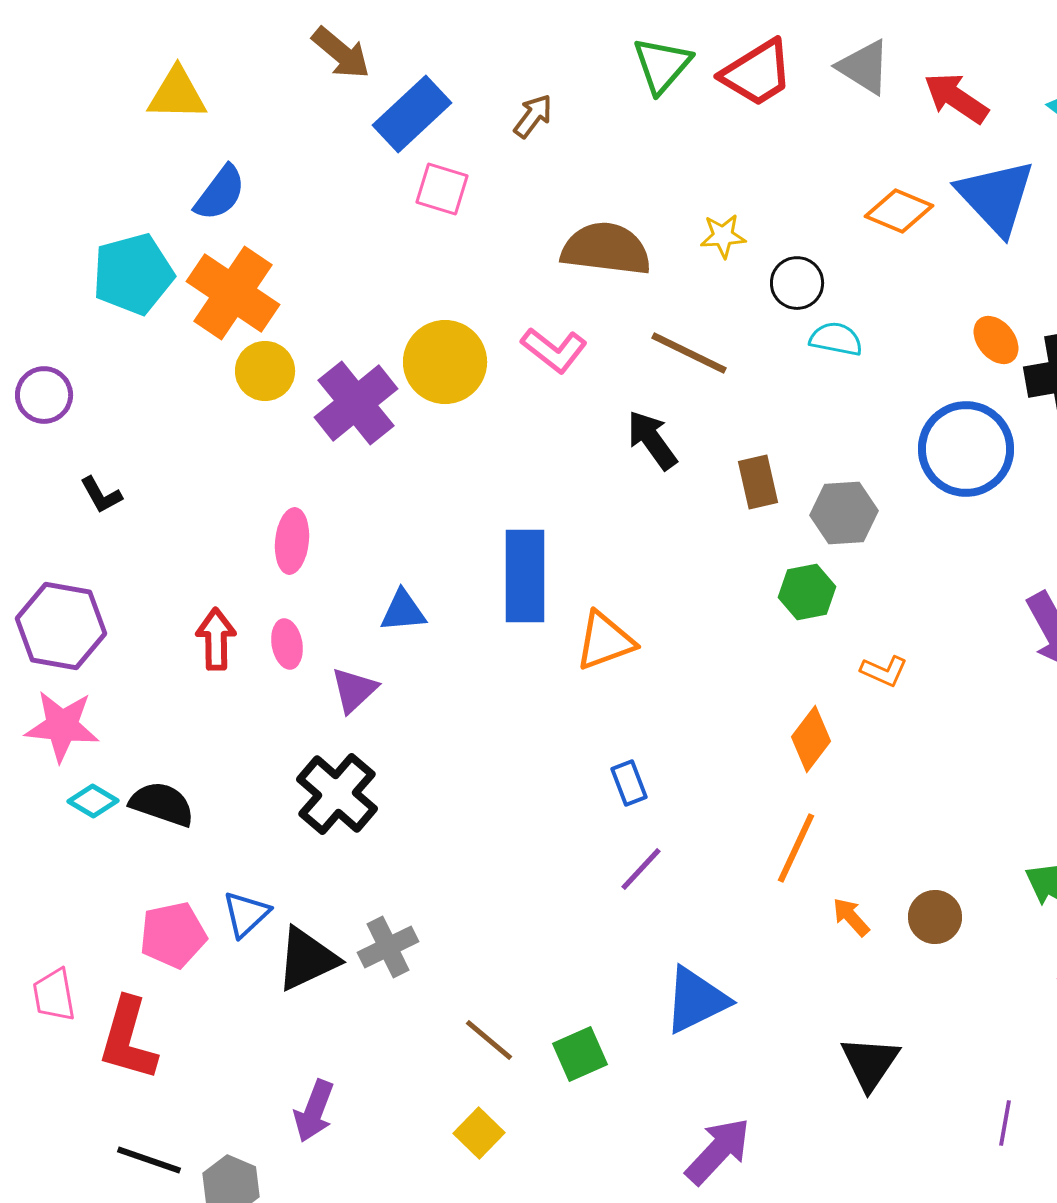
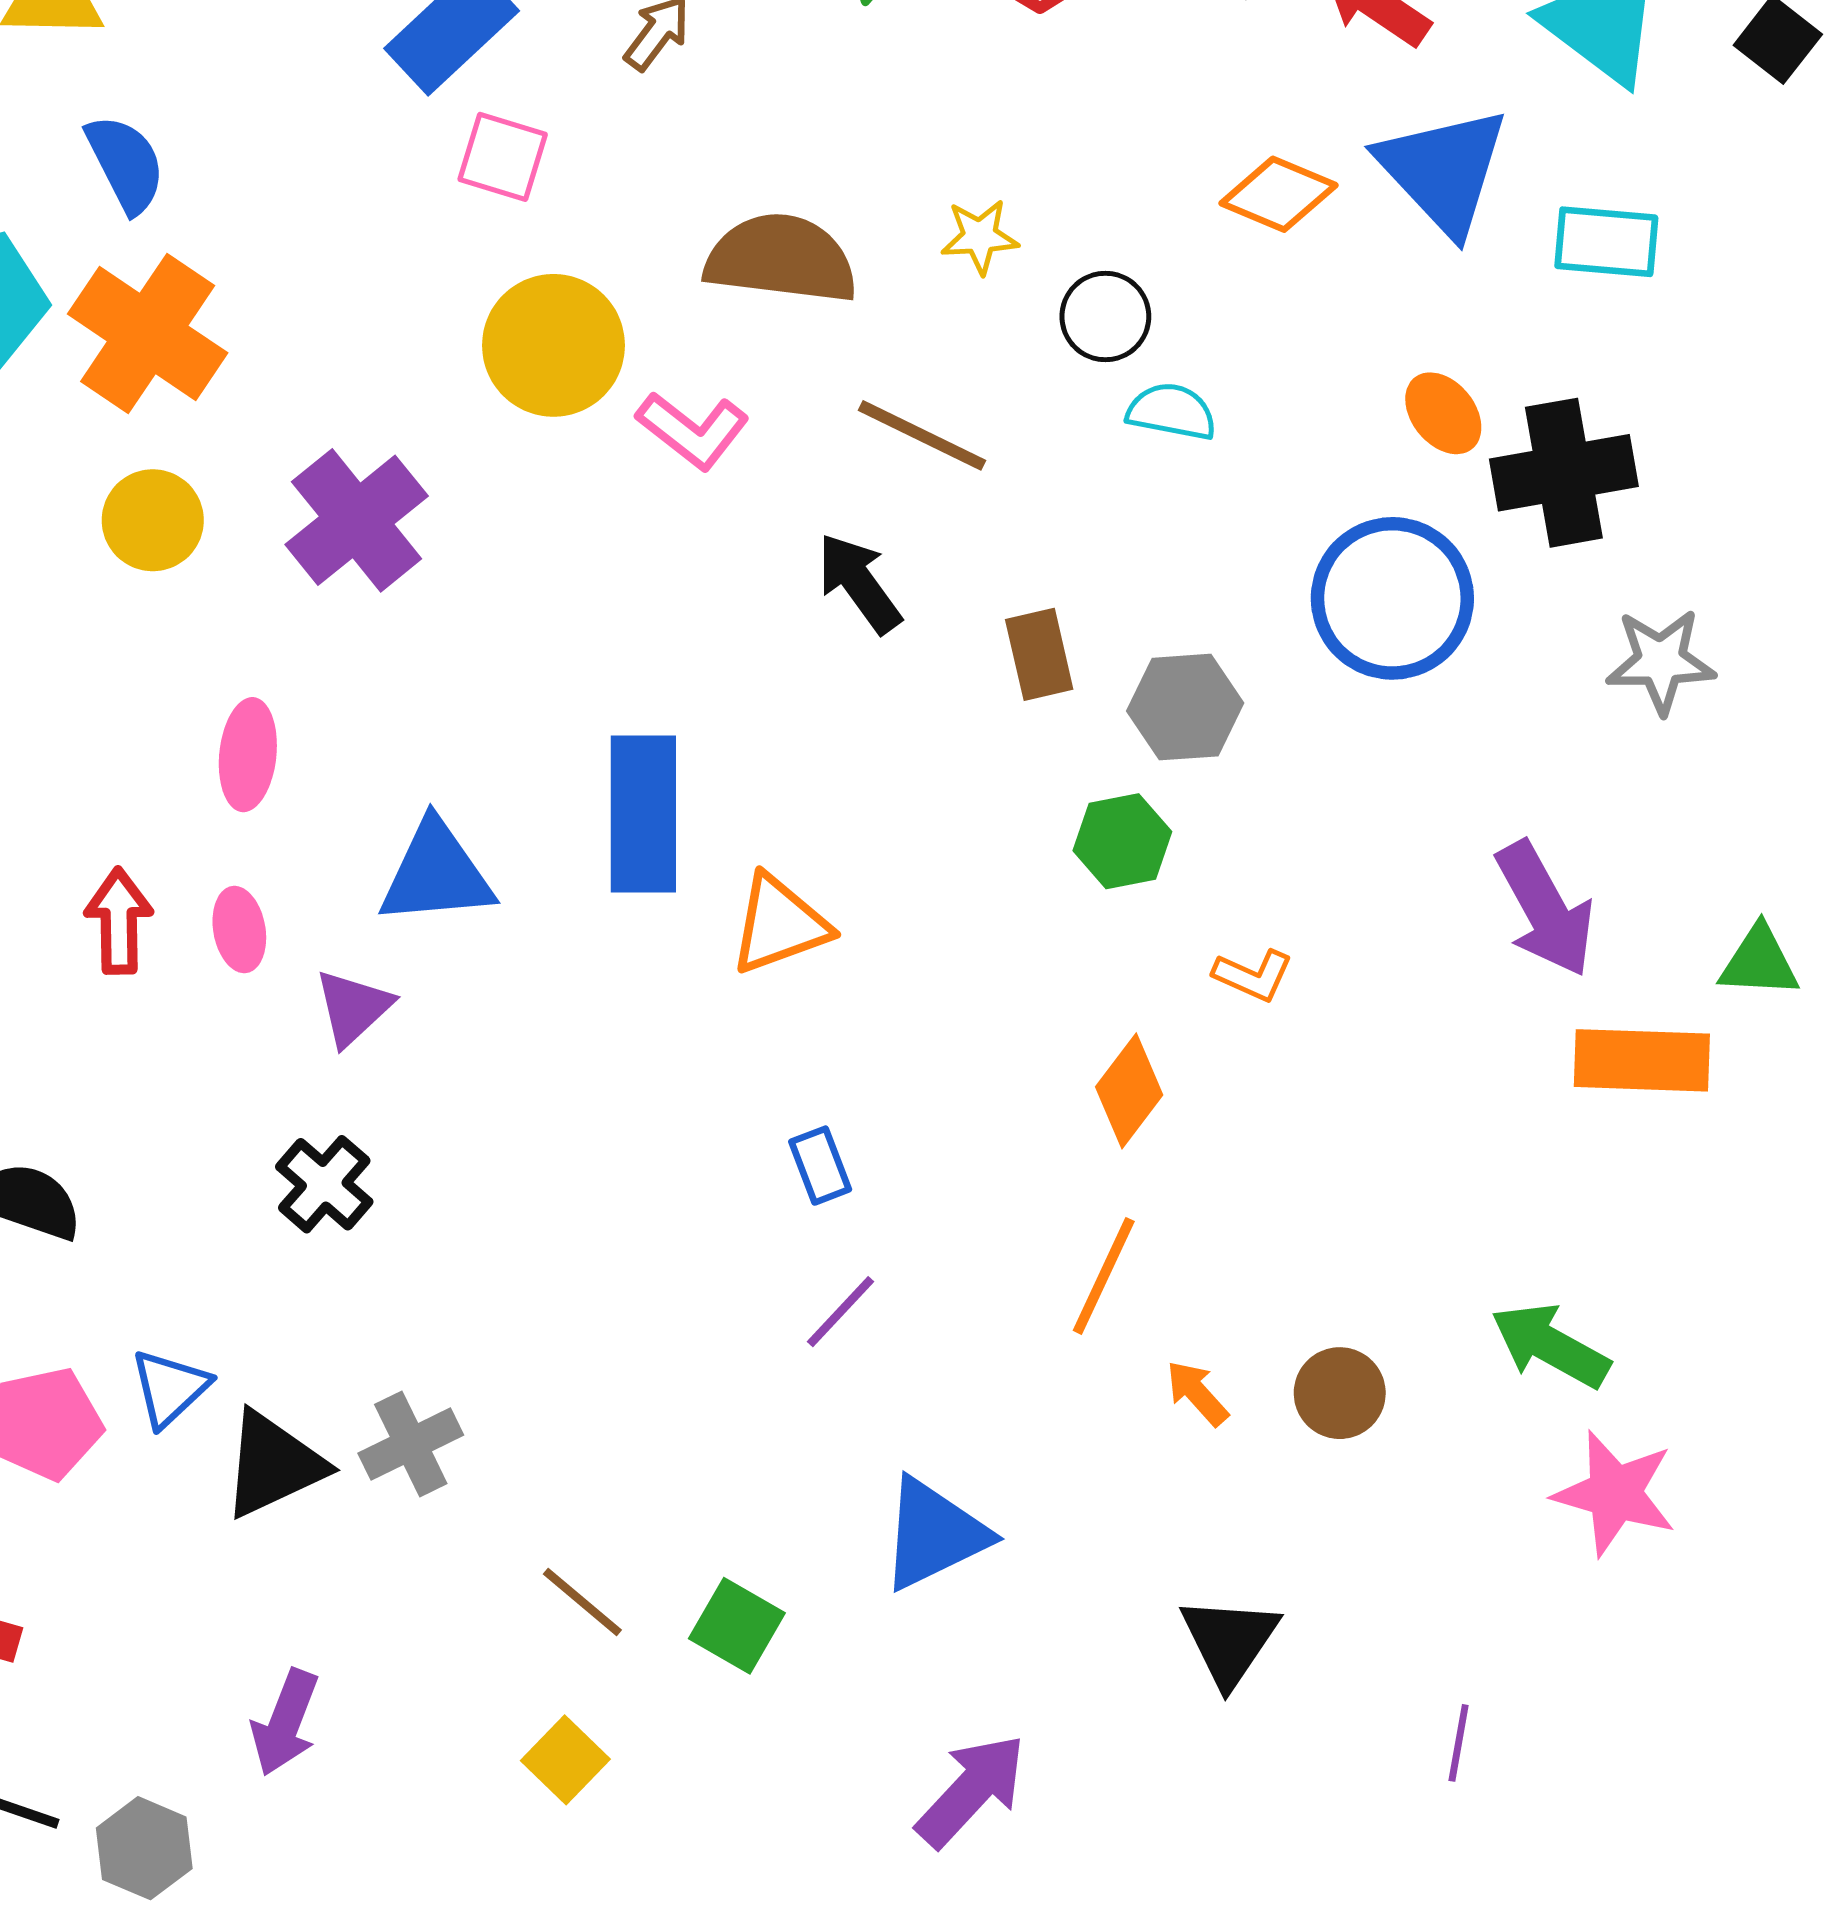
blue semicircle: (220, 193) -> (126, 164), turned -64
yellow circle: (445, 362) -> (553, 345), moved
yellow circle: (265, 371) -> (153, 520), moved
blue triangle: (403, 611) -> (436, 873), size x1.5
black cross: (337, 794) -> (324, 1184), size x0.7
green square: (580, 1054) -> (737, 1626), turned -36

